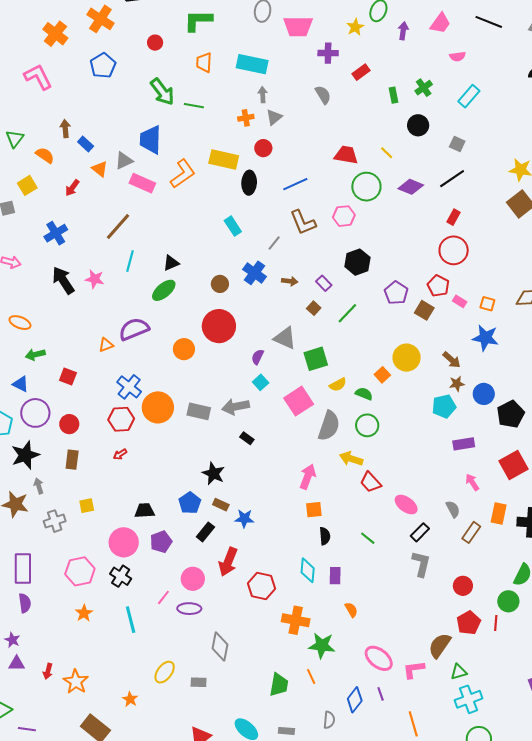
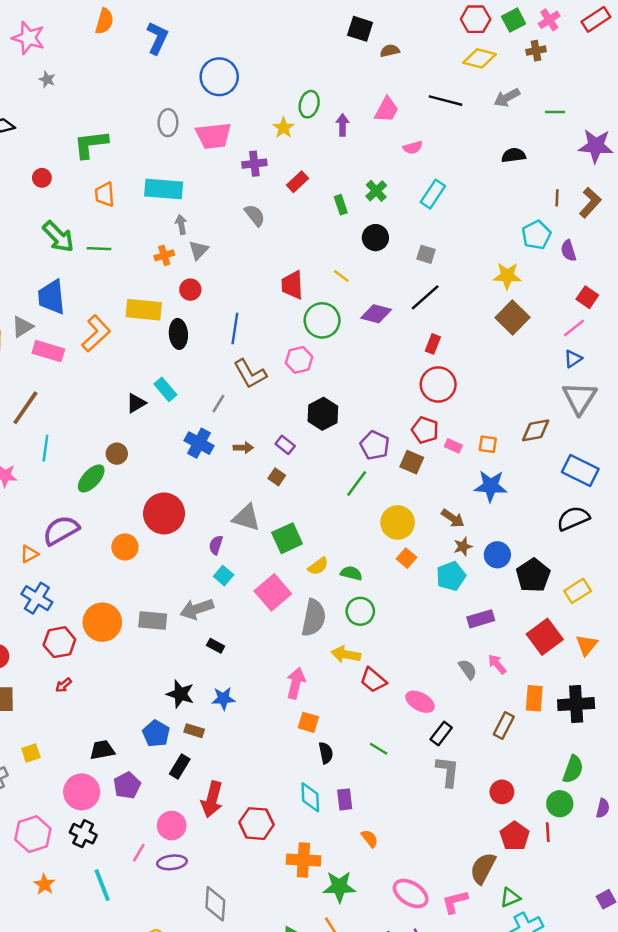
red trapezoid: (346, 155) -> (292, 285), turned -95
blue line: (295, 184) -> (235, 329), turned -50
black triangle: (171, 263) -> (136, 403), moved
brown circle: (220, 284) -> (117, 454), moved
green line: (347, 313) -> (357, 484), moved
orange square: (382, 375) -> (406, 558), moved
blue cross: (129, 387) -> (37, 598), moved
gray semicircle: (453, 509) -> (468, 669), moved
orange square: (314, 510) -> (308, 722), turned 30
blue star: (244, 518) -> (223, 698), moved

